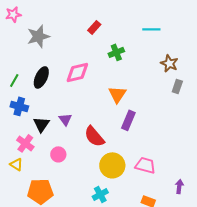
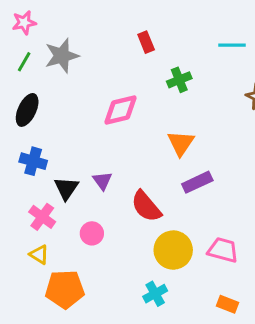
red rectangle: (94, 27) -> (146, 42), turned -64
black ellipse: (41, 77) -> (27, 110), moved
green line: (14, 80) -> (24, 62), moved
purple rectangle: (128, 120) -> (197, 182), turned 42
yellow triangle: (16, 164) -> (39, 255), moved

